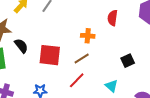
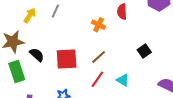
orange cross: (88, 36) -> (98, 25), moved, turned 32
cyan triangle: (111, 86) -> (123, 80), moved

